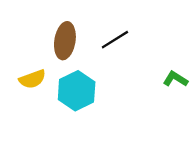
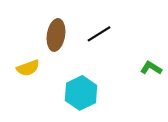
cyan hexagon: (77, 91) -> (81, 93), moved

